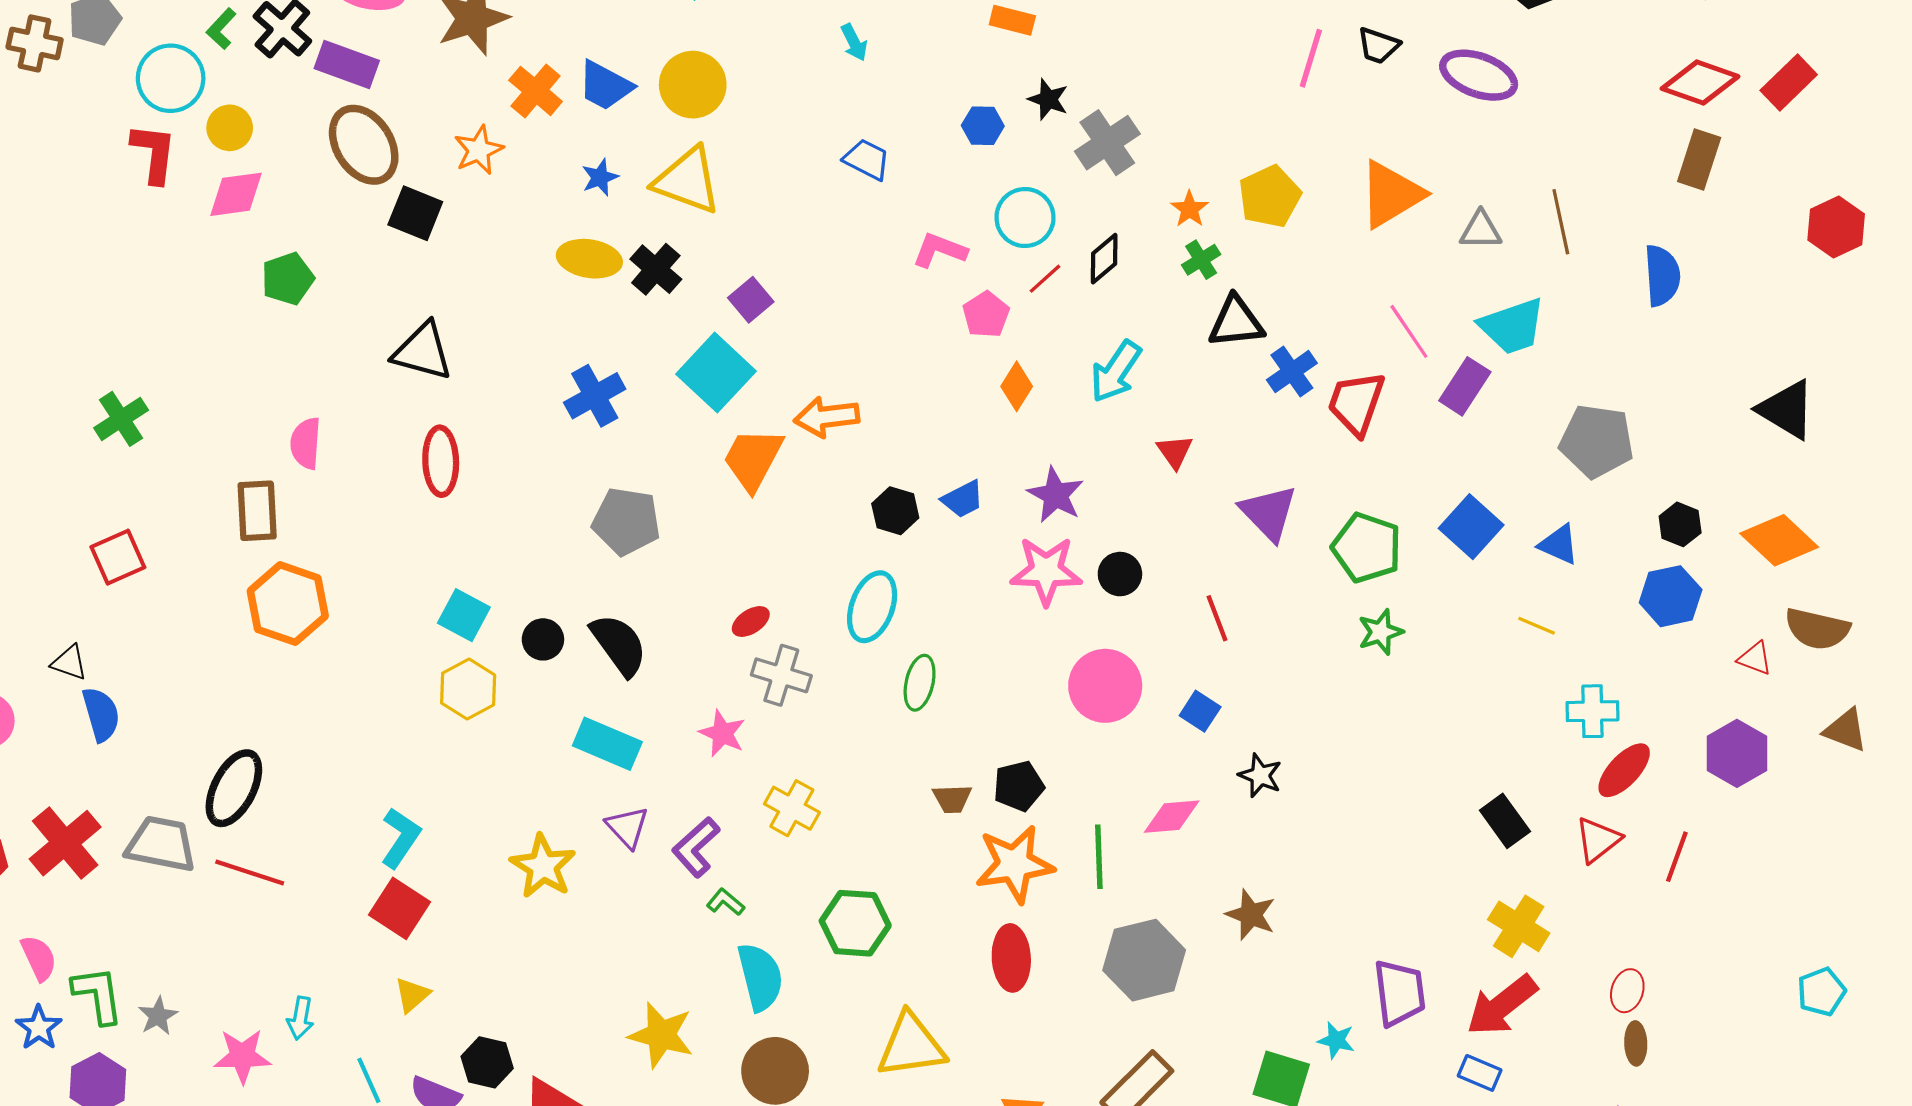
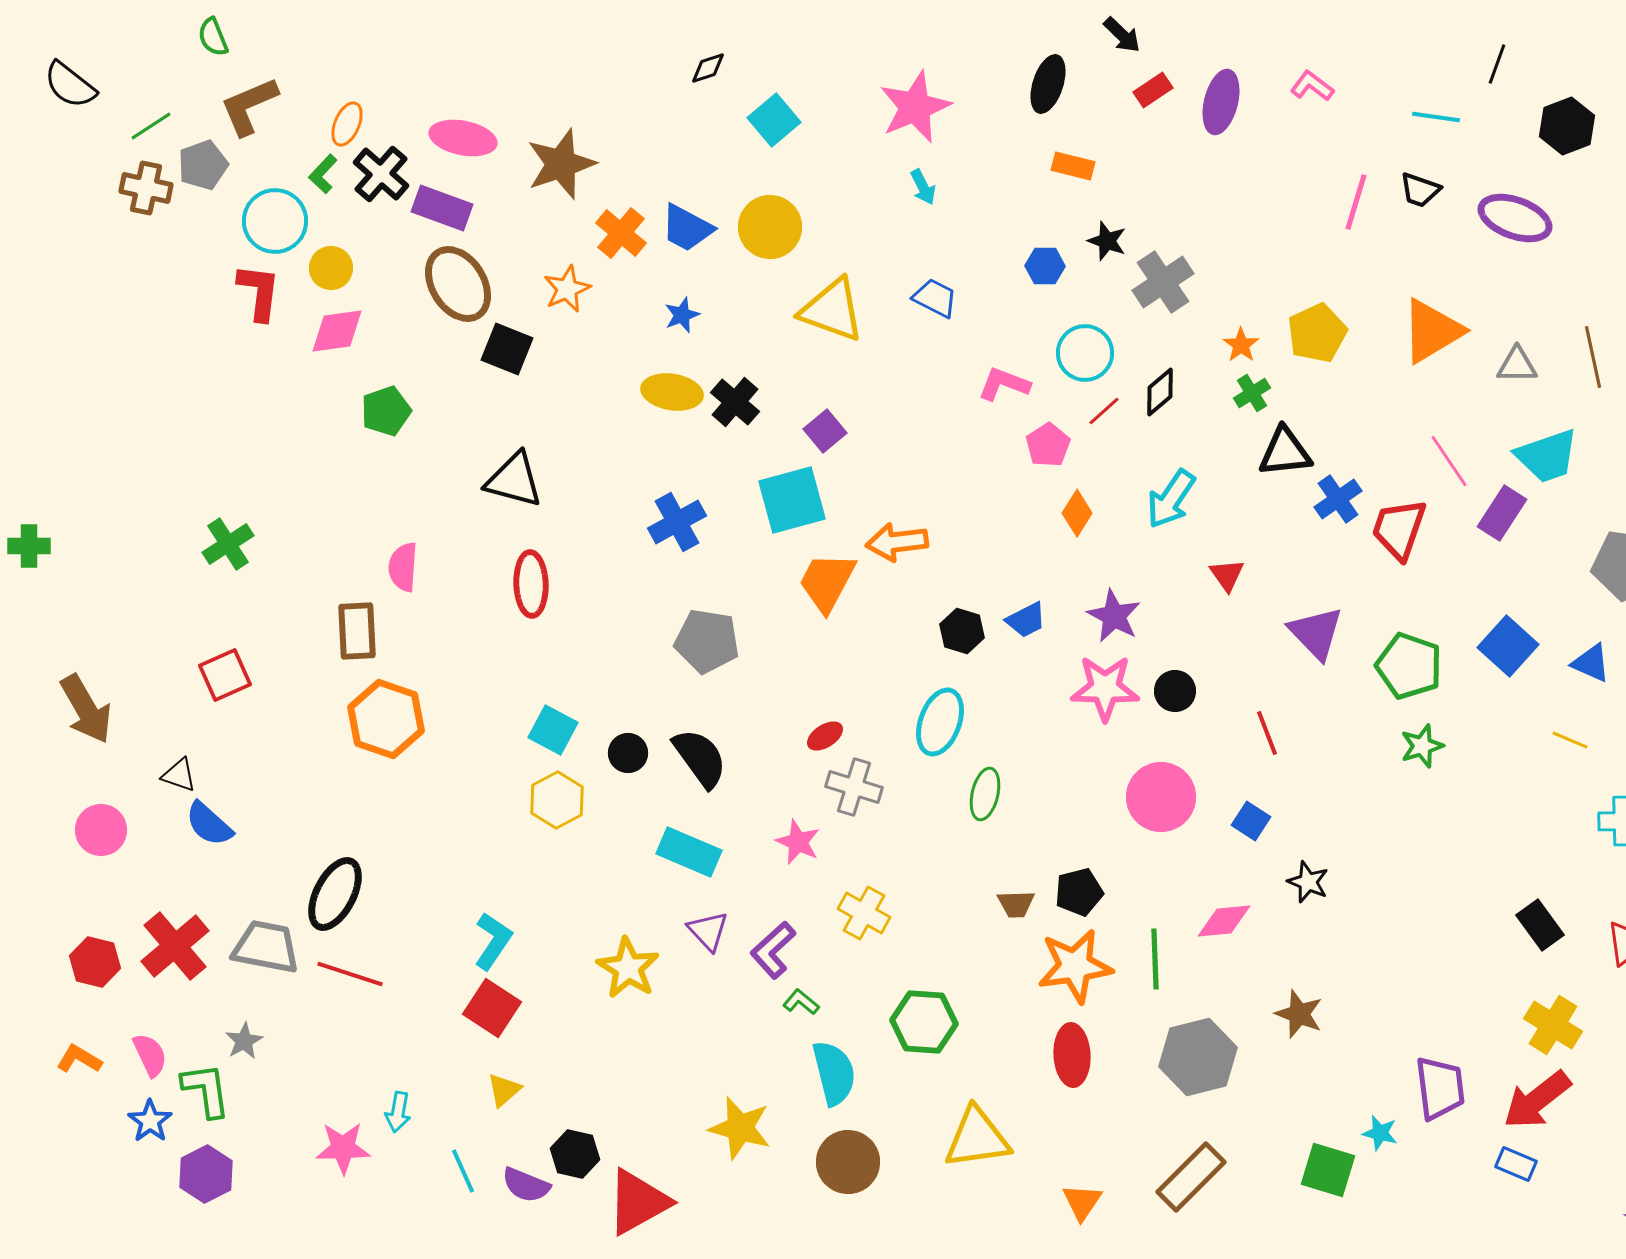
yellow triangle: (687, 181) -> (832, 310), moved
cyan square: (716, 373) -> (792, 500), turned 32
blue semicircle: (101, 714) -> (209, 824), turned 148
gray star: (158, 1016) -> (244, 1041), moved

